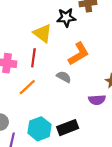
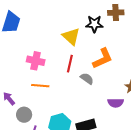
red line: (33, 58) -> (70, 64), moved
orange line: (27, 87) -> (40, 86), moved, turned 42

